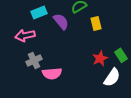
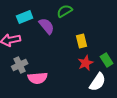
yellow rectangle: (96, 23) -> (82, 41), moved

